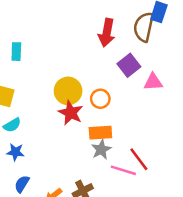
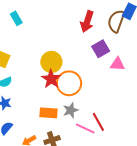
cyan rectangle: (16, 52) -> (16, 18), moved, turned -40
orange circle: (100, 99) -> (69, 83), moved, size x1.6
orange rectangle: (100, 133) -> (49, 113), moved

